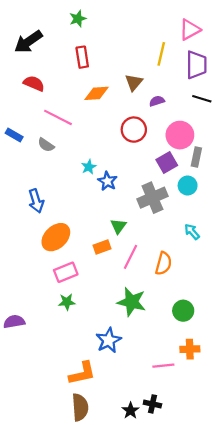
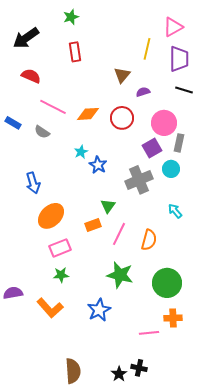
orange diamond: (96, 93) -> (88, 114), moved
green circle: (183, 311) -> (167, 283), size x1.5
orange L-shape: (82, 373) -> (50, 308), moved, turned 60

